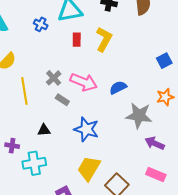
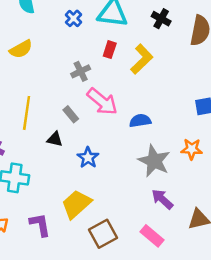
gray cross: (54, 78) -> (81, 71), moved
yellow line: (24, 91) -> (27, 113), moved
blue star: (86, 129) -> (88, 158), size x0.7
black triangle: (44, 130) -> (55, 139), moved

